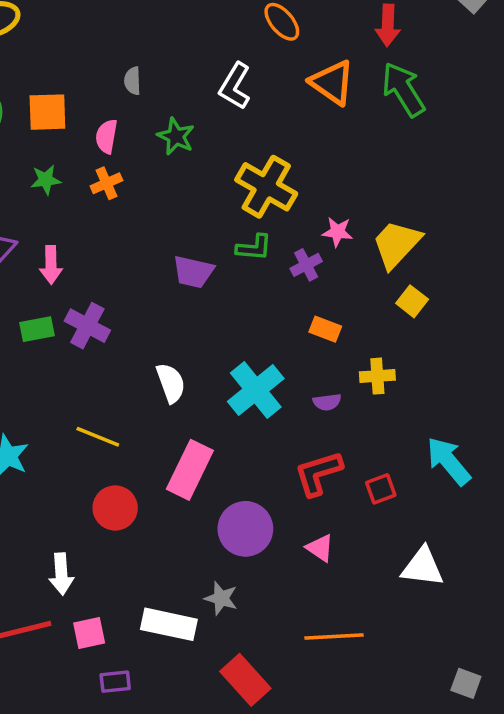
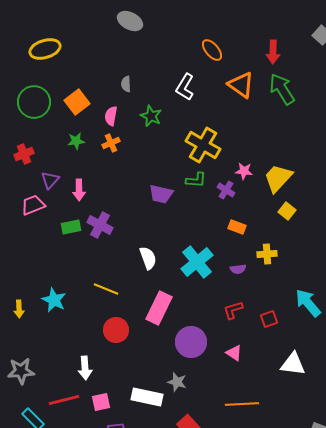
orange square: (47, 112) -> (77, 102), turned -35
purple cross: (306, 265) -> (226, 190), turned -30
red L-shape: (318, 473) -> (233, 310), size x0.7

